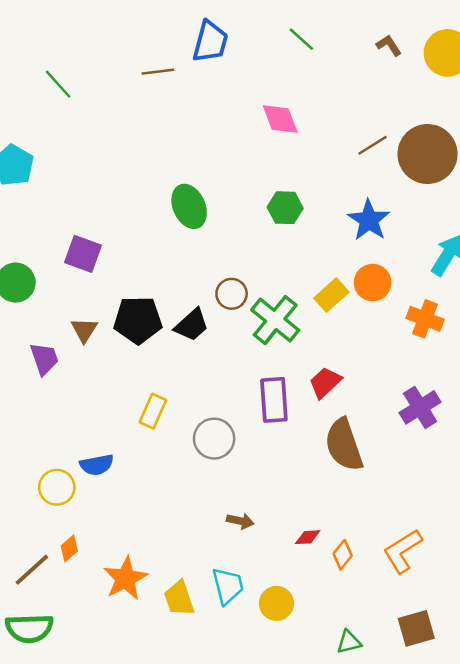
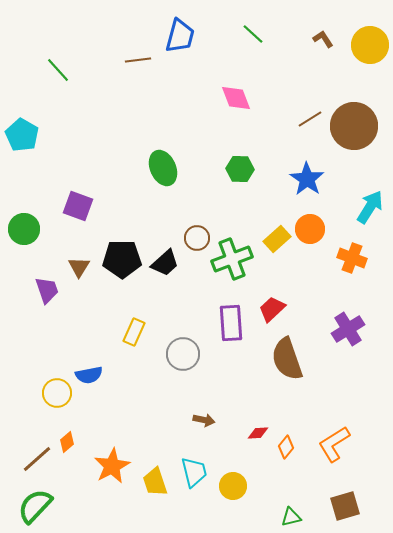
green cross: (275, 320) -> (232, 259), turned 30
green semicircle: (29, 628) -> (35, 506), turned 135

